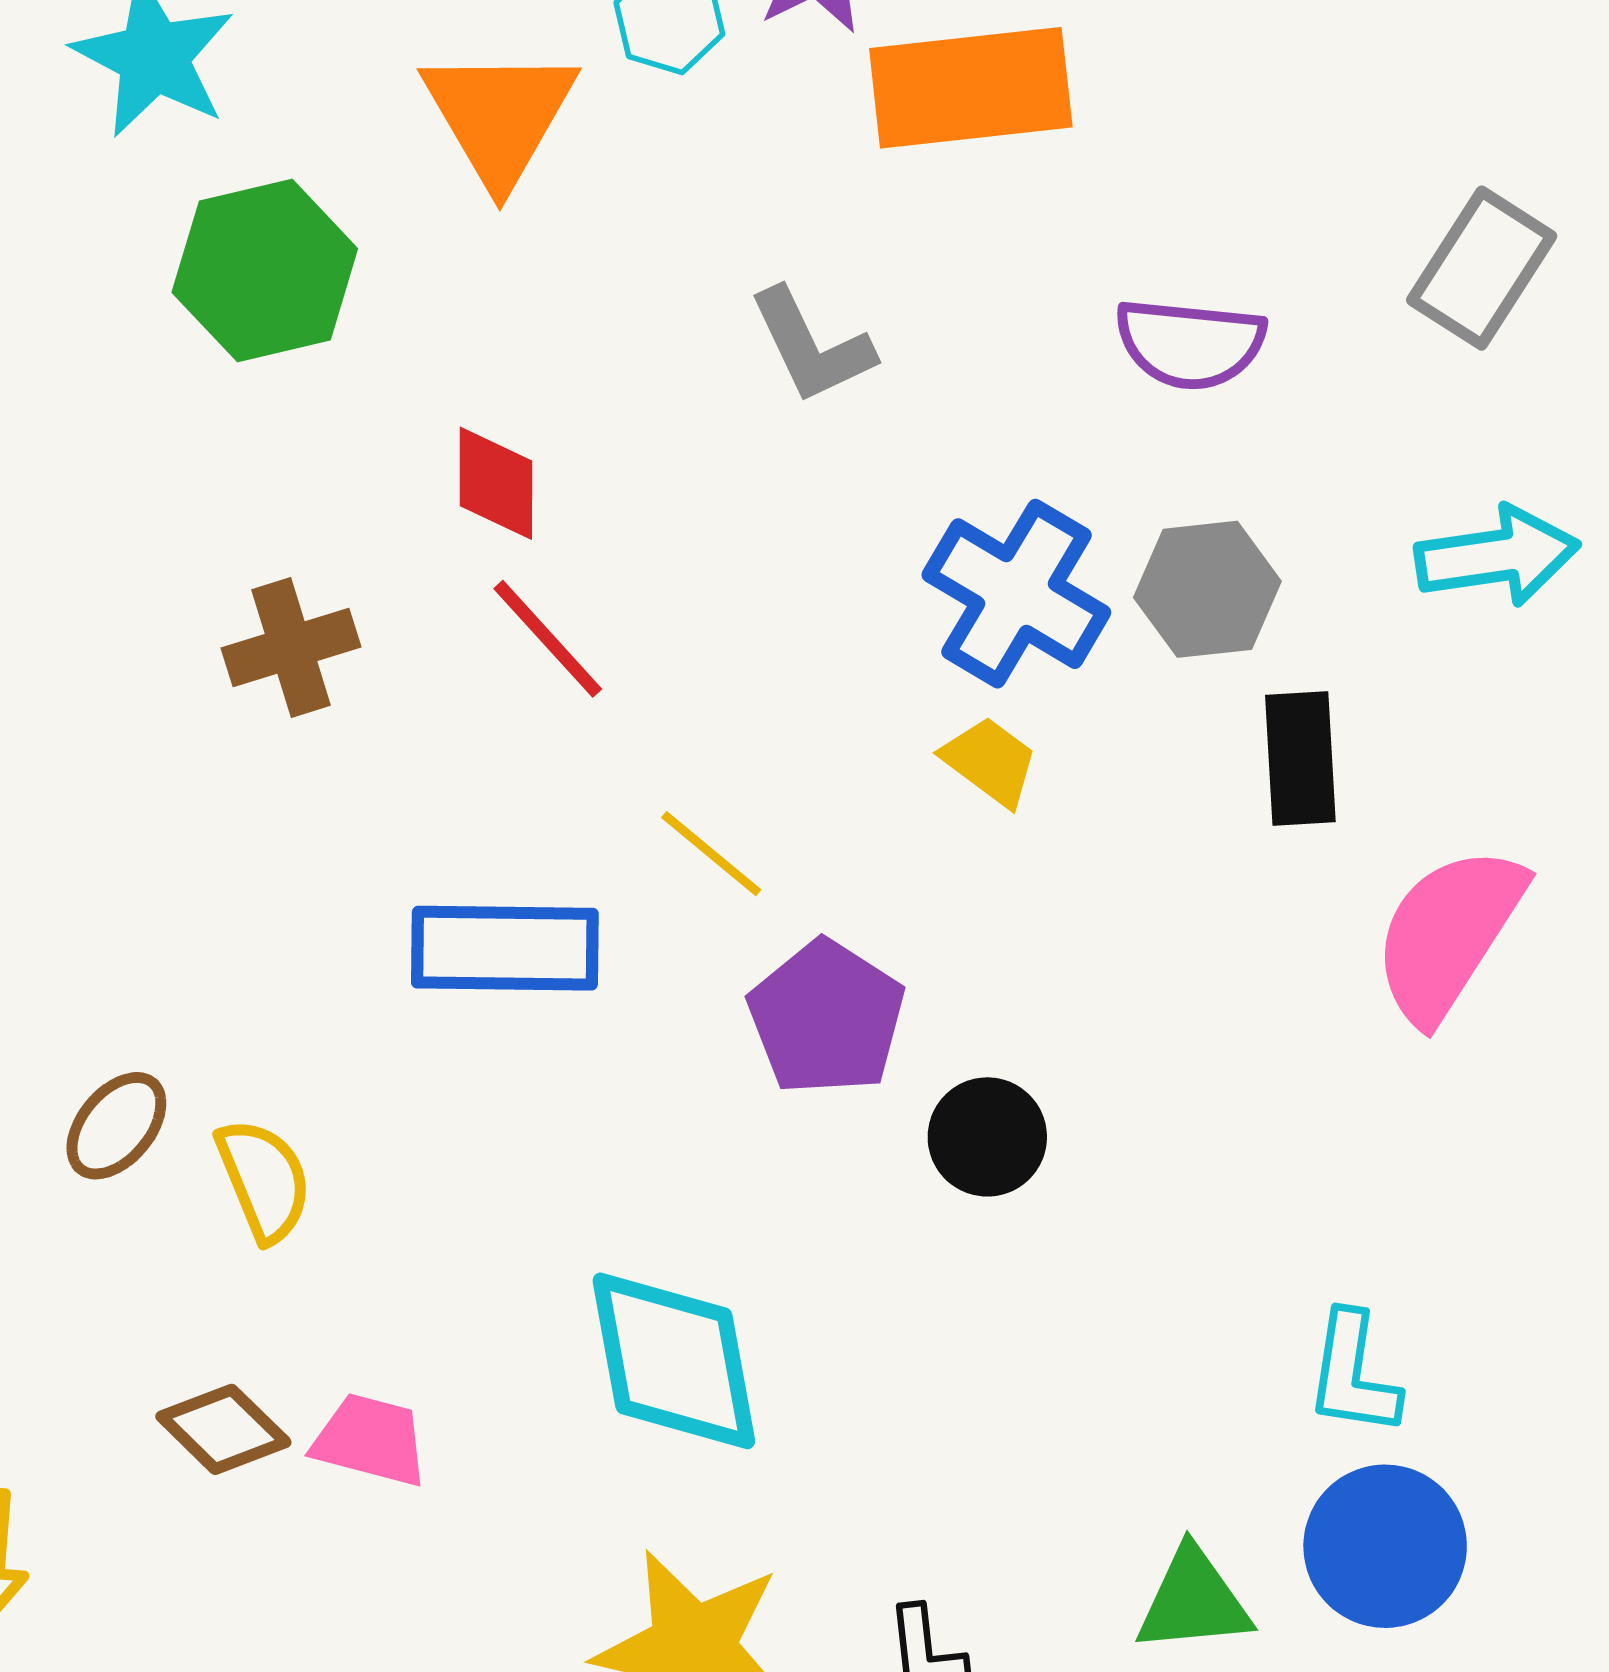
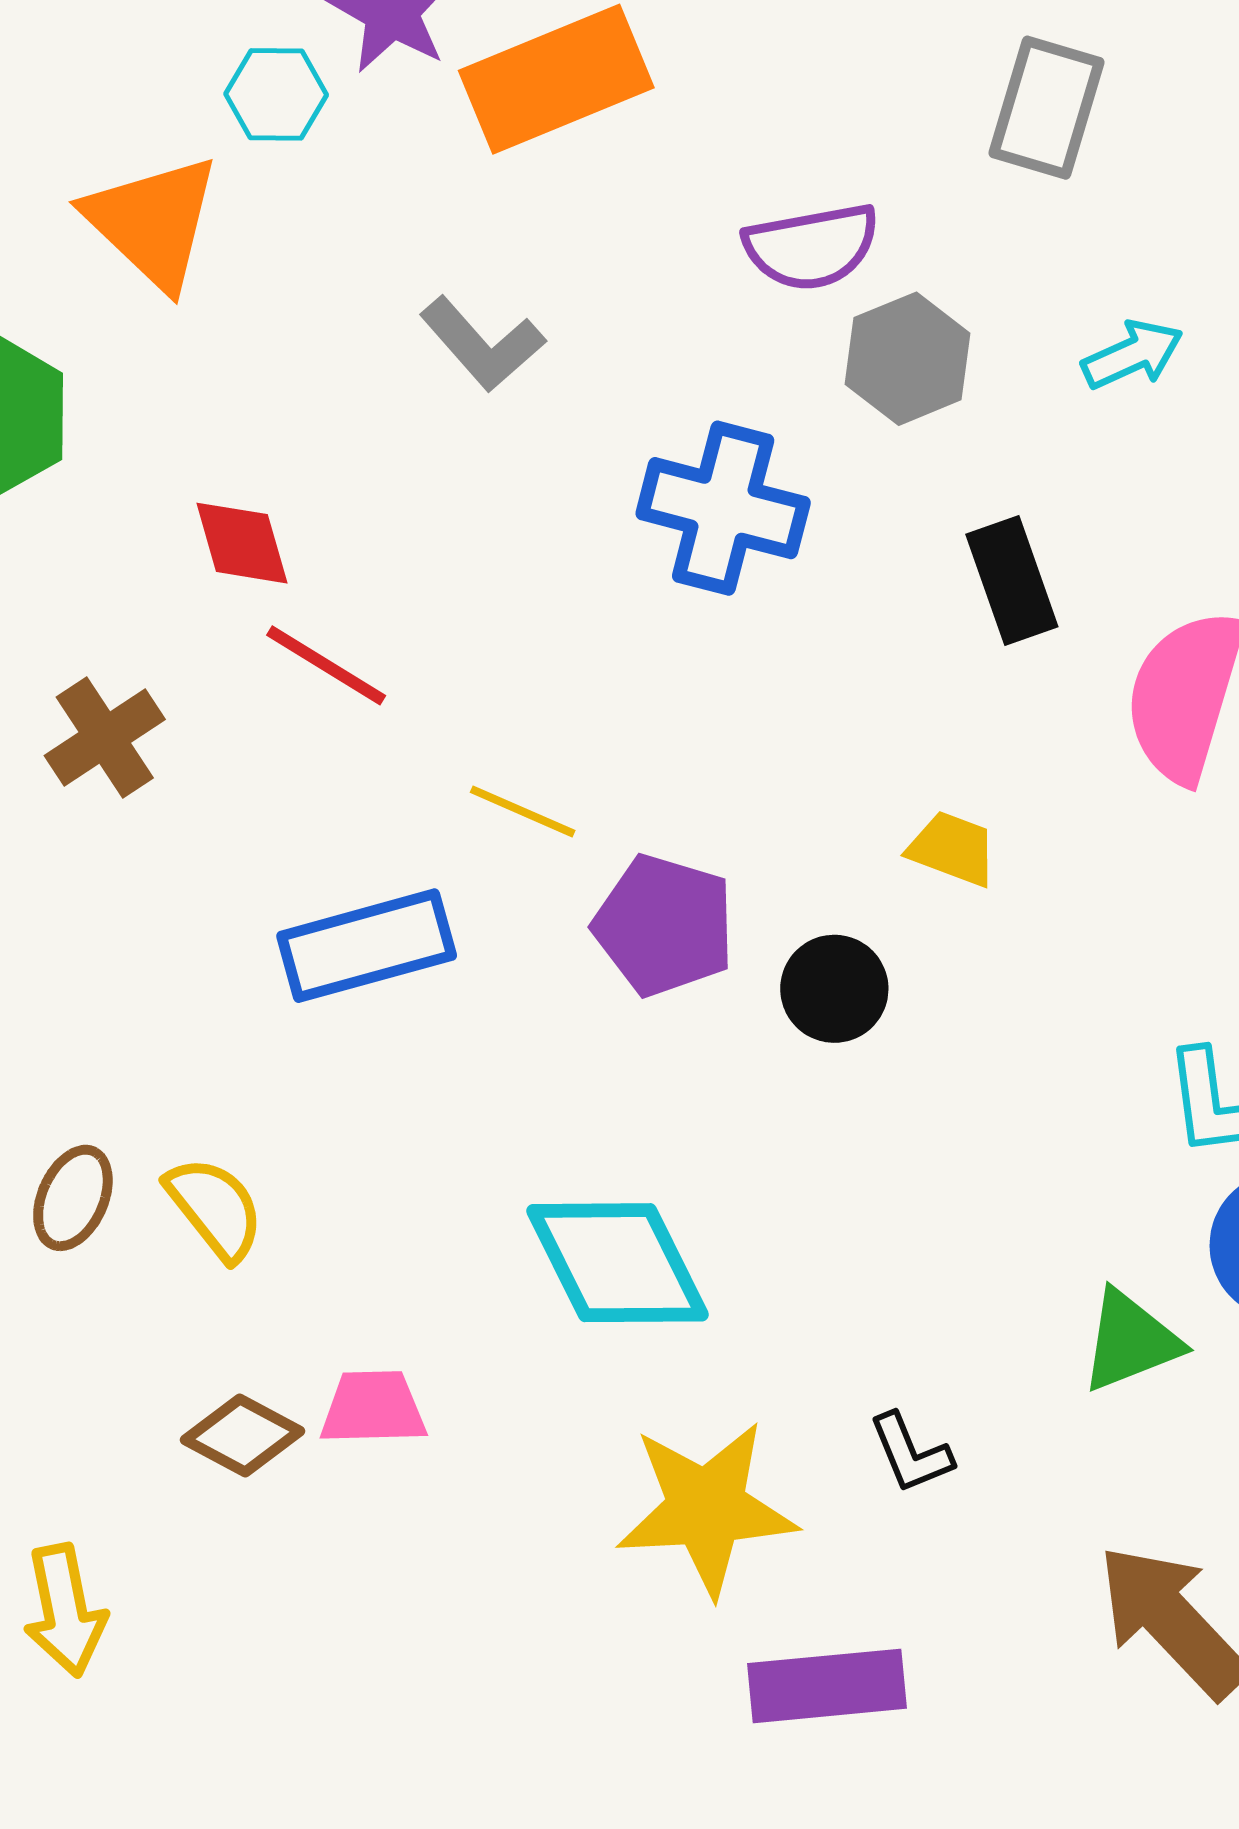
cyan arrow: (1497, 556) -> (1133, 355), size x0.7
gray hexagon: (1207, 589) -> (908, 359), moved
yellow trapezoid: (990, 761) -> (952, 849), moved

